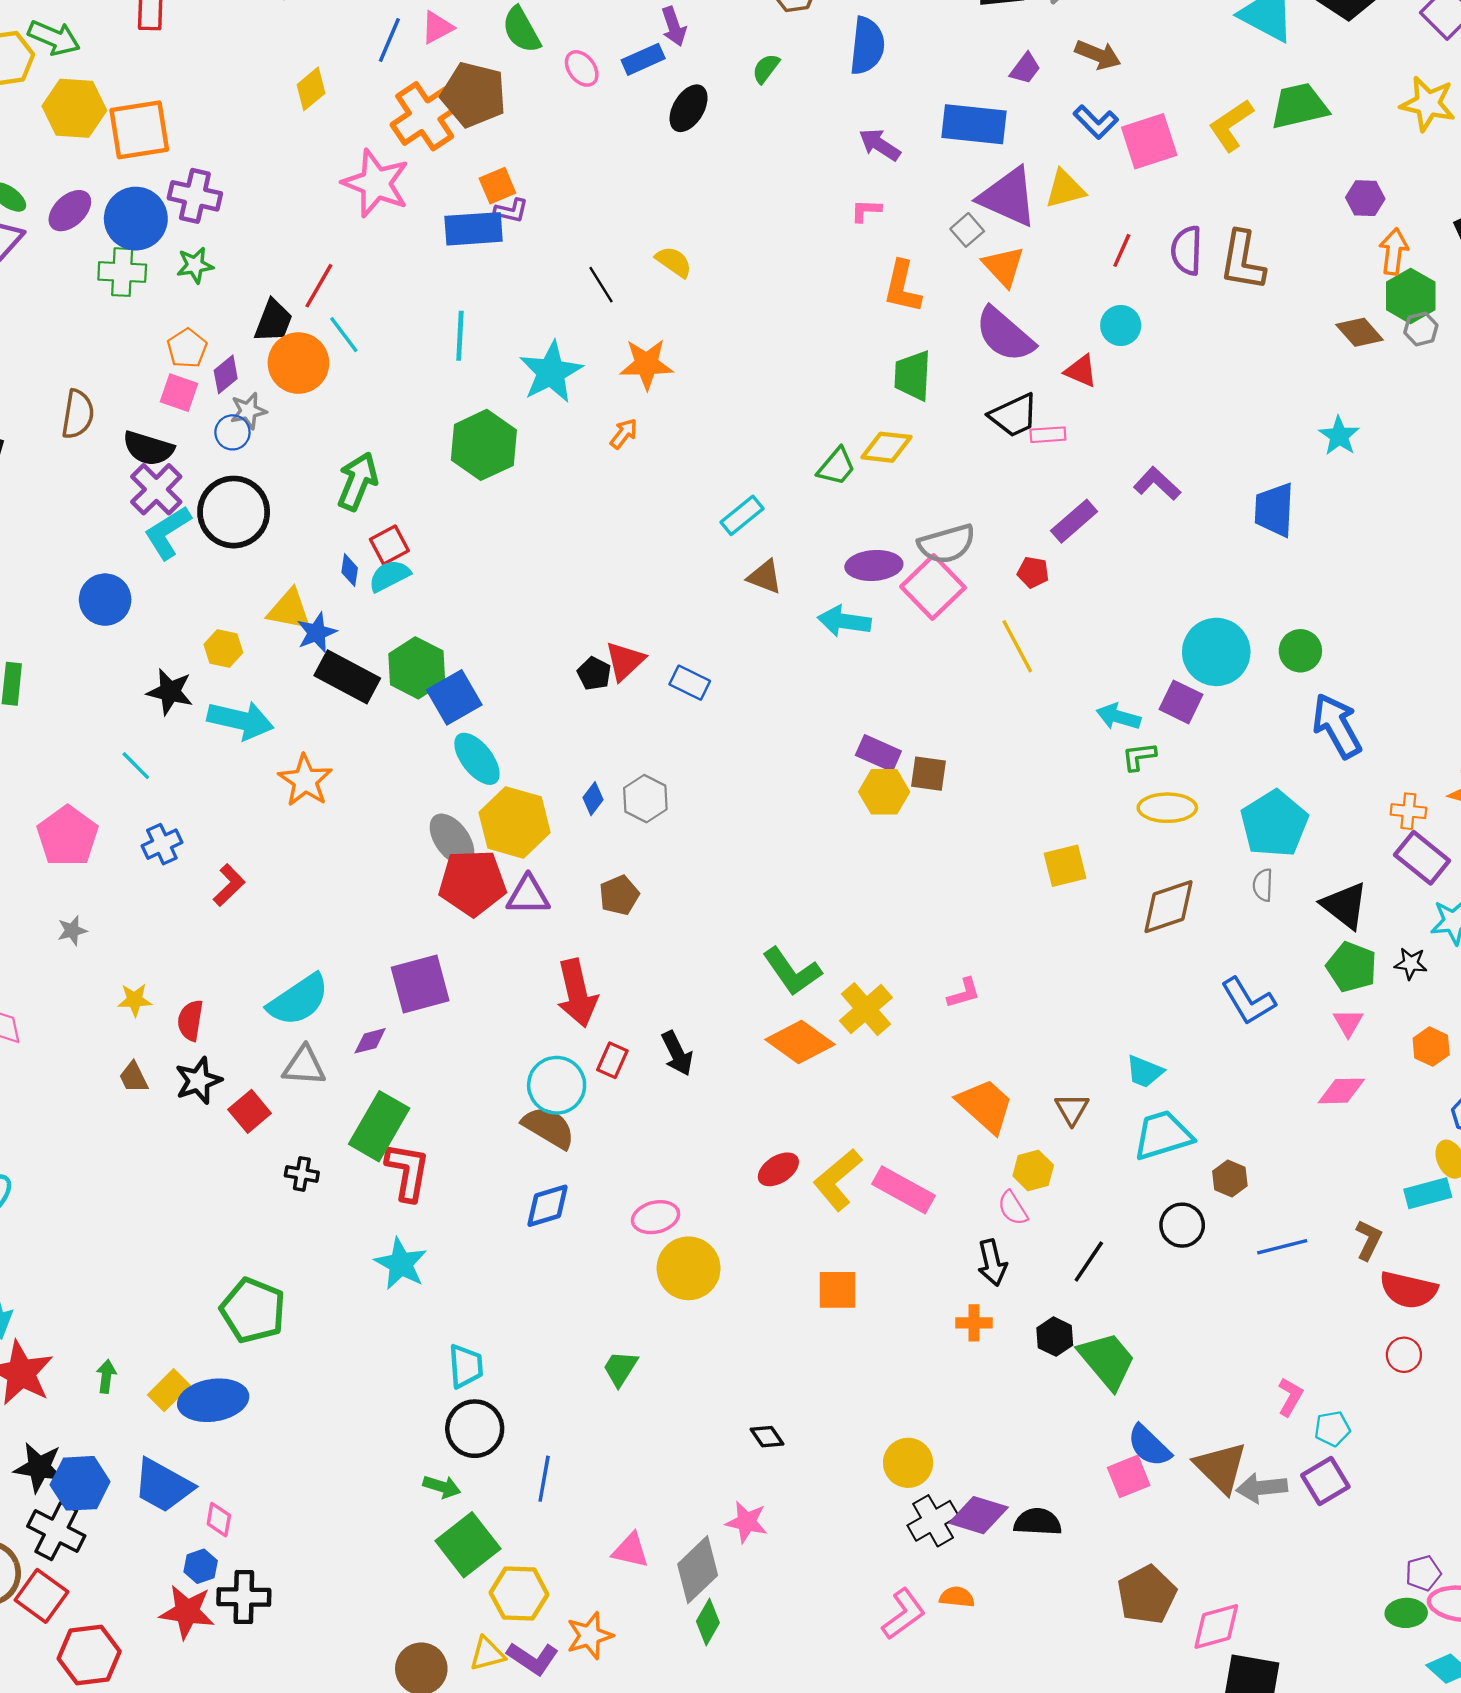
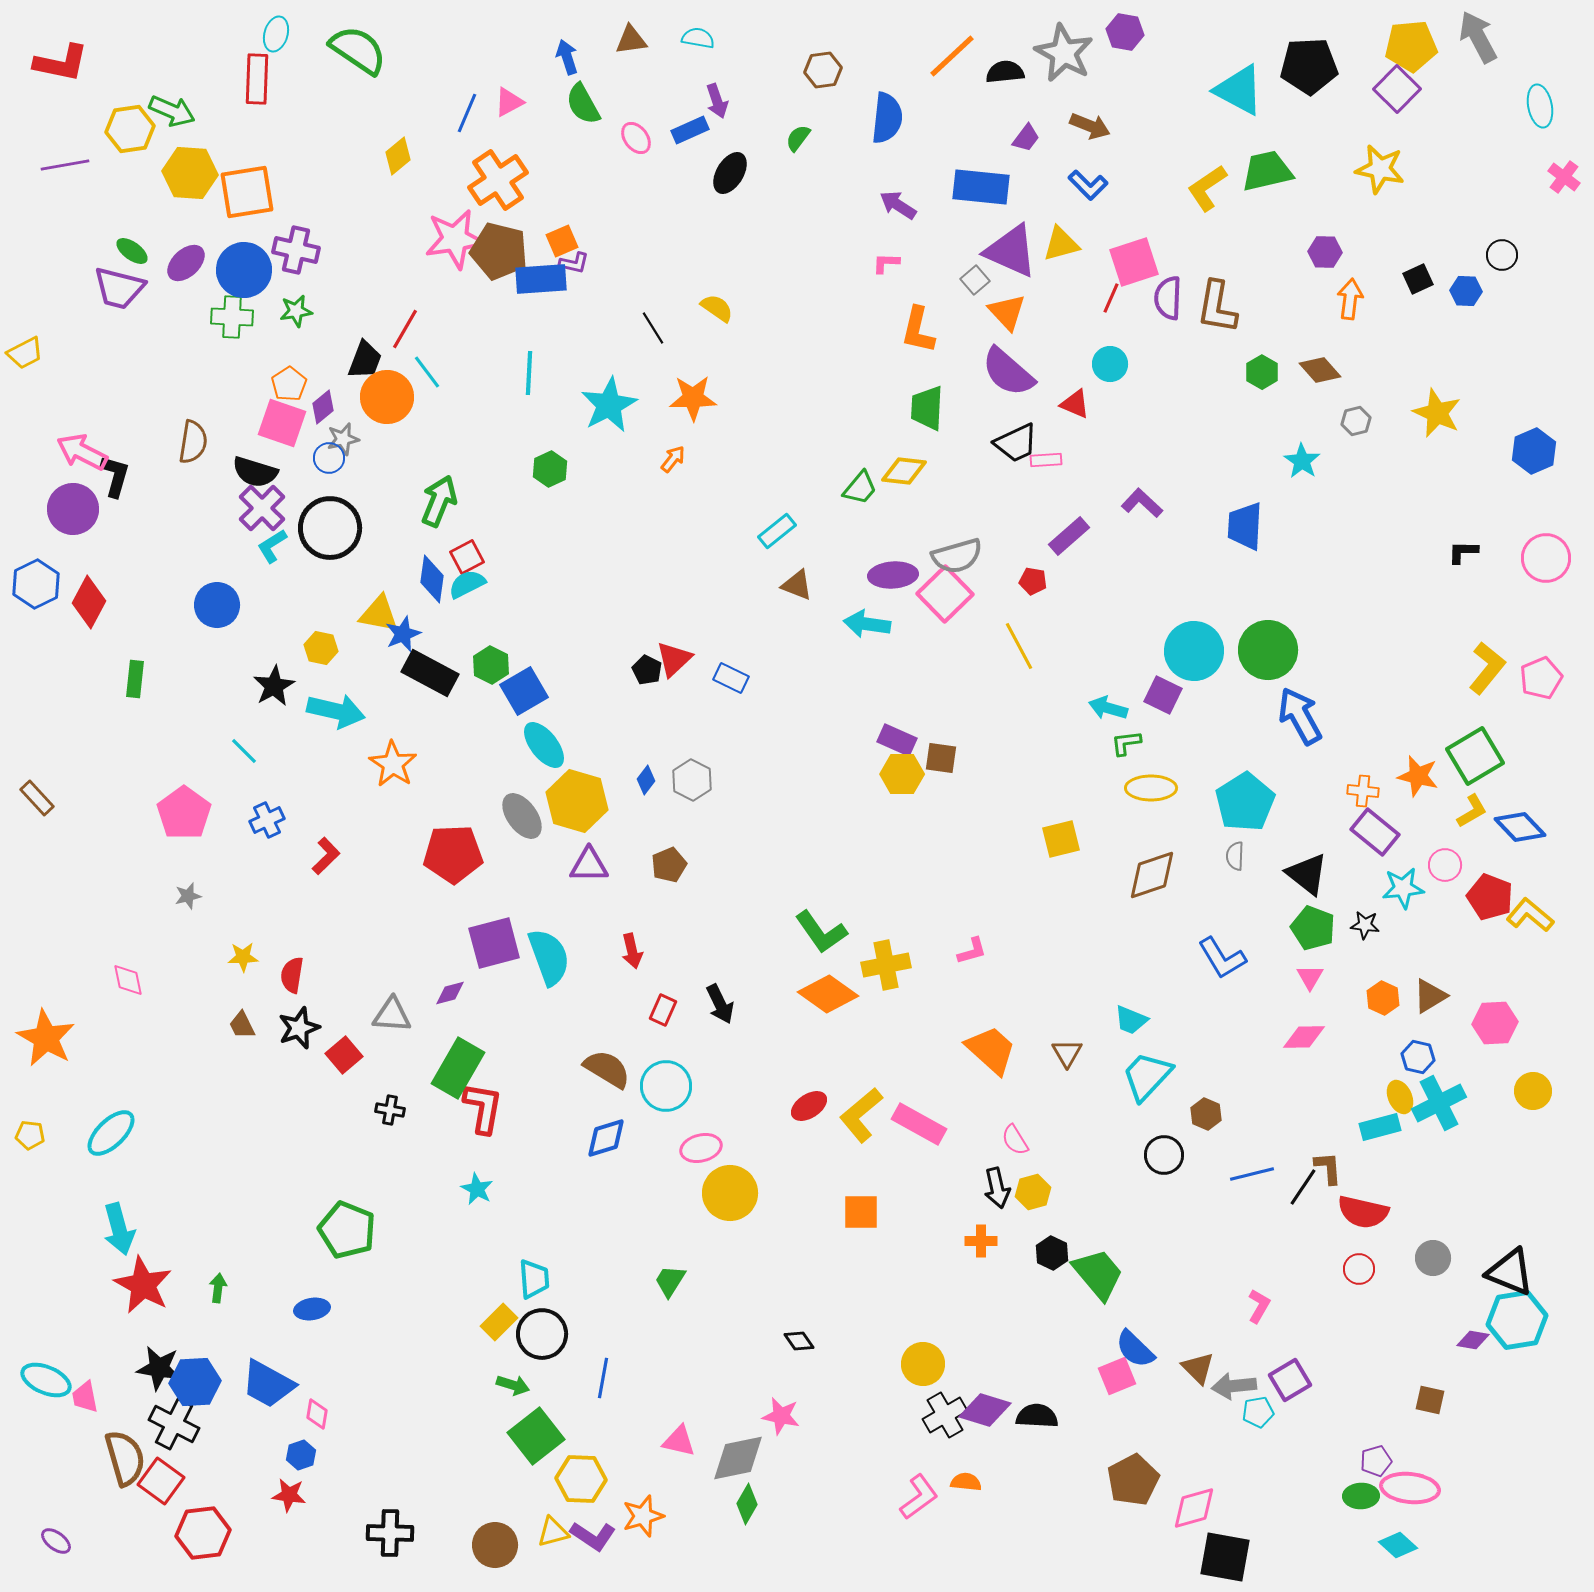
brown pentagon: (474, 95) -> (499, 251), moved
pink square: (1149, 141) -> (1134, 262), moved
pink star: (376, 183) -> (455, 239), turned -30
green hexagon: (1411, 296) -> (1262, 372), moved, size x0.7
gray hexagon: (1421, 329) -> (1356, 421), moved
pink square: (179, 393) -> (282, 423), size x1.4
green hexagon: (484, 445) -> (550, 469), size x0.6
cyan L-shape: (168, 532) -> (272, 546), size x0.7
blue diamond: (350, 570) -> (432, 579), size x1.6
green circle: (1300, 651) -> (1268, 650), size x1.6
green hexagon: (417, 668) -> (491, 665), size x0.7
black star: (170, 692) -> (274, 686), turned 30
red pentagon: (472, 883) -> (453, 854), moved
red arrow: (577, 993) -> (632, 951), size x0.6
cyan semicircle: (298, 1000) -> (549, 957), moved, turned -76
yellow cross: (866, 1009) -> (886, 965), turned 30
cyan circle: (557, 1085) -> (666, 1086), moved
cyan trapezoid: (1163, 1135) -> (1147, 1076), turned -30
yellow hexagon: (1033, 1171) -> (1033, 1192), moved
brown L-shape: (1369, 1240) -> (1328, 1168), turned -30
black line: (1089, 1262) -> (1303, 1187), moved
cyan star: (401, 1264) -> (477, 1189), size x0.7
yellow rectangle: (169, 1390) -> (499, 1322), moved
blue ellipse: (213, 1400) -> (312, 1309), size x0.6
cyan pentagon: (1332, 1429) -> (1258, 1412), moved
brown triangle: (1221, 1467) -> (1198, 1368), size x0.7
gray diamond: (698, 1570) -> (738, 1458), turned 32
black cross: (244, 1597) -> (390, 1533), moved
red star: (187, 1612) -> (289, 1495), size x0.7

